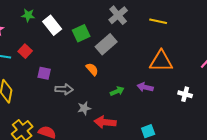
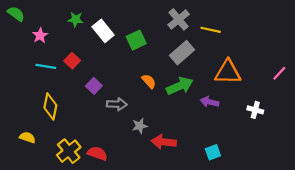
yellow line: (158, 21) -> (211, 30), moved
gray rectangle: (106, 44) -> (182, 53), moved
purple square: (44, 73) -> (94, 86), turned 32
green arrow: (117, 91) -> (180, 86), moved, size x1.6

